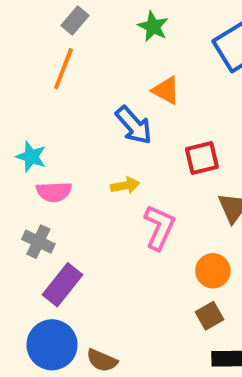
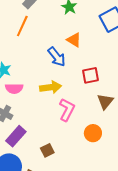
yellow arrow: (125, 185) -> (51, 87), size x1.5
brown square: (209, 316) -> (47, 150), moved

